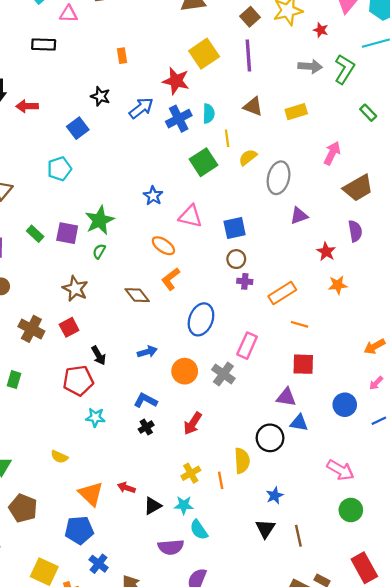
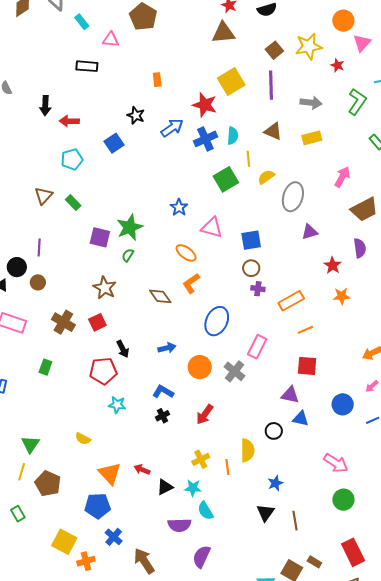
gray arrow: (310, 66) -> (311, 103), moved
cyan pentagon: (59, 169) -> (72, 159), moved
green rectangle: (35, 234) -> (73, 203), moved
orange line: (299, 324) -> (305, 330), turned -42
black circle: (270, 438) -> (274, 431), size x0.7

